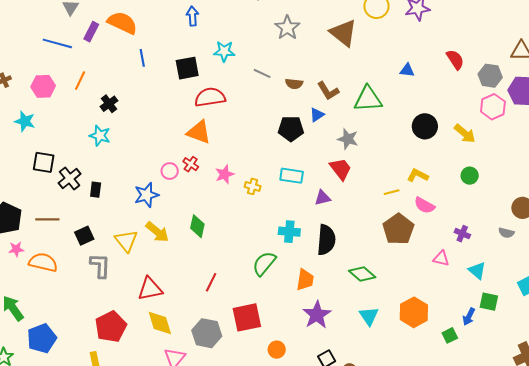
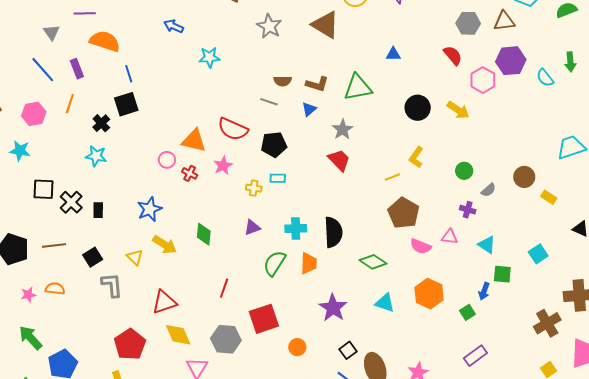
blue arrow: (192, 16) -> (174, 26), turned -54
purple rectangle: (91, 32) -> (77, 69), moved, turned -42
blue line: (57, 43) -> (43, 70), turned 40
red semicircle: (455, 60) -> (453, 55), moved
black square: (187, 68) -> (126, 104), moved
gray line: (262, 73) -> (269, 102), moved
gray hexagon: (490, 76) -> (468, 23), moved
brown L-shape: (328, 91) -> (317, 84), turned -35
red semicircle: (210, 97) -> (233, 129), moved, turned -140
black pentagon: (291, 129) -> (274, 144), moved
gray star: (348, 139) -> (343, 129), turned 30
pink circle: (170, 171) -> (167, 160), moved
pink star: (225, 174) -> (223, 165), moved
yellow L-shape: (418, 175) -> (416, 157), turned -75
cyan rectangle: (292, 176) -> (278, 178), moved, size x0.7
green circle: (470, 176) -> (464, 171), moved
purple triangle: (322, 198) -> (252, 228), moved
pink semicircle: (424, 205) -> (421, 246), moved
gray semicircle: (506, 233) -> (489, 190), moved, turned -49
yellow triangle: (126, 241) -> (135, 257), size x0.7
pink star: (16, 249) -> (28, 295), moved
orange semicircle: (43, 262) -> (55, 289), size x0.7
orange trapezoid: (305, 280) -> (309, 263), moved
cyan triangle: (369, 316) -> (385, 303), turned -30

